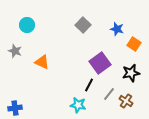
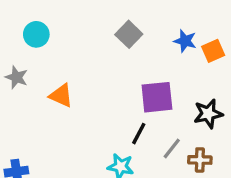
orange square: (134, 44) -> (213, 51), moved, turned 32
purple square: (100, 63) -> (157, 97), turned 30
brown cross: (126, 101) -> (200, 160), turned -32

